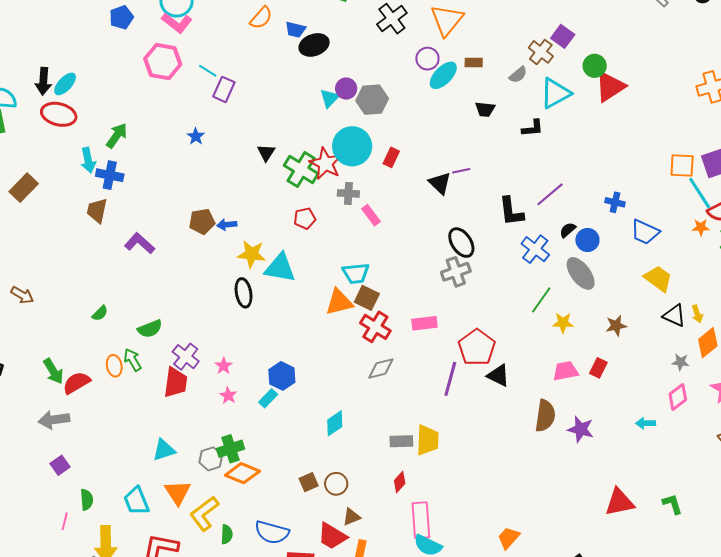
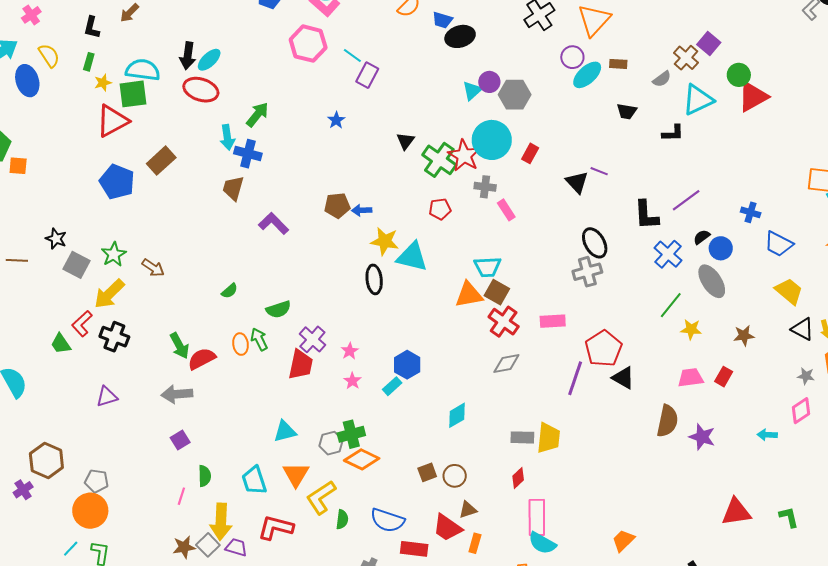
purple line: (461, 171) -> (599, 171), turned 30

